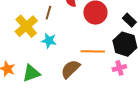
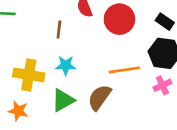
yellow cross: (26, 26) -> (29, 75), moved, turned -30
green triangle: (31, 73) -> (63, 100), moved

